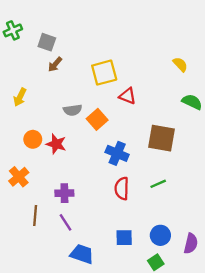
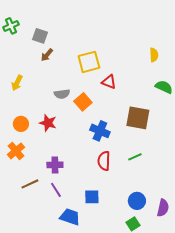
yellow semicircle: (180, 64) -> (154, 55), turned 40
orange circle: (33, 139) -> (21, 124), moved
brown line: (35, 215) -> (30, 184), turned 60
blue square: (124, 238) -> (92, 197), moved

